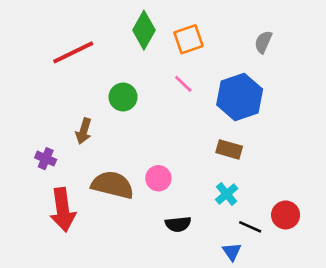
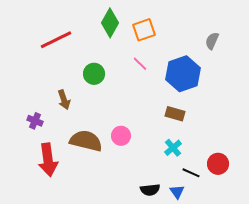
gray semicircle: (263, 42) -> (212, 41), moved
brown arrow: (84, 131) -> (64, 100), turned -36
black semicircle: (178, 224) -> (150, 190), moved

